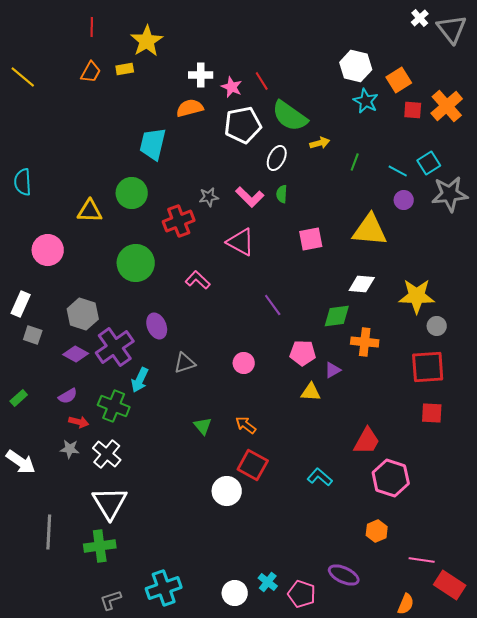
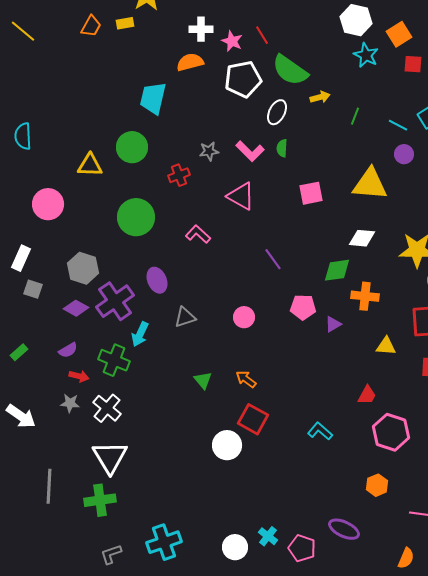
red cross: (179, 221) -> (179, 175), size x0.7
yellow triangle: (311, 392) -> (386, 346), moved
red trapezoid: (367, 441) -> (367, 395), size x0.7

